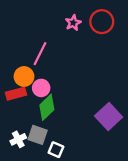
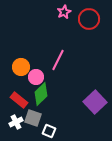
pink star: (73, 23) -> (64, 12), moved
pink line: (40, 54) -> (58, 60), moved
red rectangle: (16, 94) -> (19, 100), moved, turned 54

